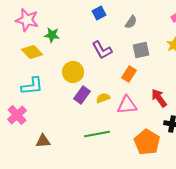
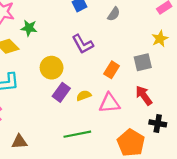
gray square: (141, 50) -> (143, 62), moved

